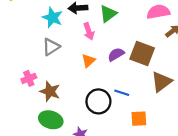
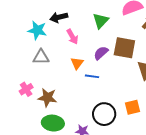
green triangle: (108, 14) -> (101, 21), moved
gray triangle: (51, 47) -> (41, 57), turned 42
blue line: (122, 93) -> (92, 76), moved
black circle: (98, 101) -> (104, 114), moved

